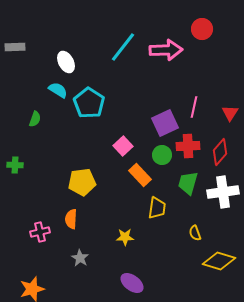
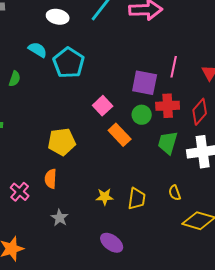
white ellipse: (66, 62) -> (58, 17), moved, turned -50
purple square: (165, 123) -> (145, 83), turned 36
yellow trapezoid: (157, 208) -> (137, 199), moved
pink cross: (40, 232) -> (20, 192), turned -36

